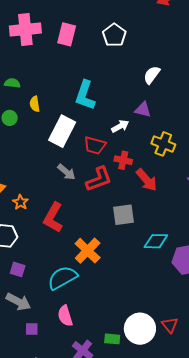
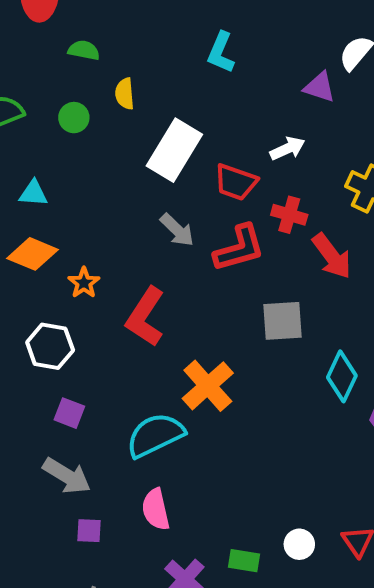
cyan L-shape: (85, 95) -> (221, 52), moved, size x0.7
purple triangle: (143, 110) -> (320, 87), moved
cyan diamond: (156, 241) -> (342, 376), turned -70
white circle: (140, 329) -> (299, 544), size x0.5

